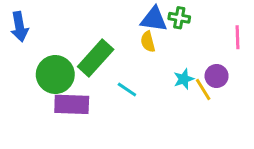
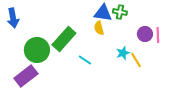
pink line: (237, 37) -> (158, 35), moved
purple circle: (217, 76) -> (145, 34), moved
purple rectangle: (72, 104) -> (26, 76), moved, turned -40

